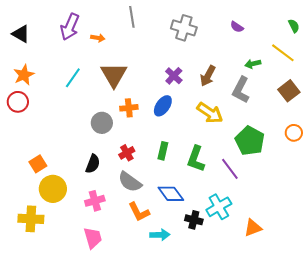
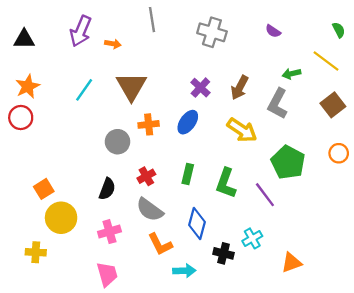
black triangle: (21, 34) -> (24, 39), turned -30
blue diamond: (171, 194) -> (197, 223), turned 52
cyan cross: (219, 207) -> (252, 238), size x0.7
yellow cross: (31, 219) -> (36, 252), size x0.7

